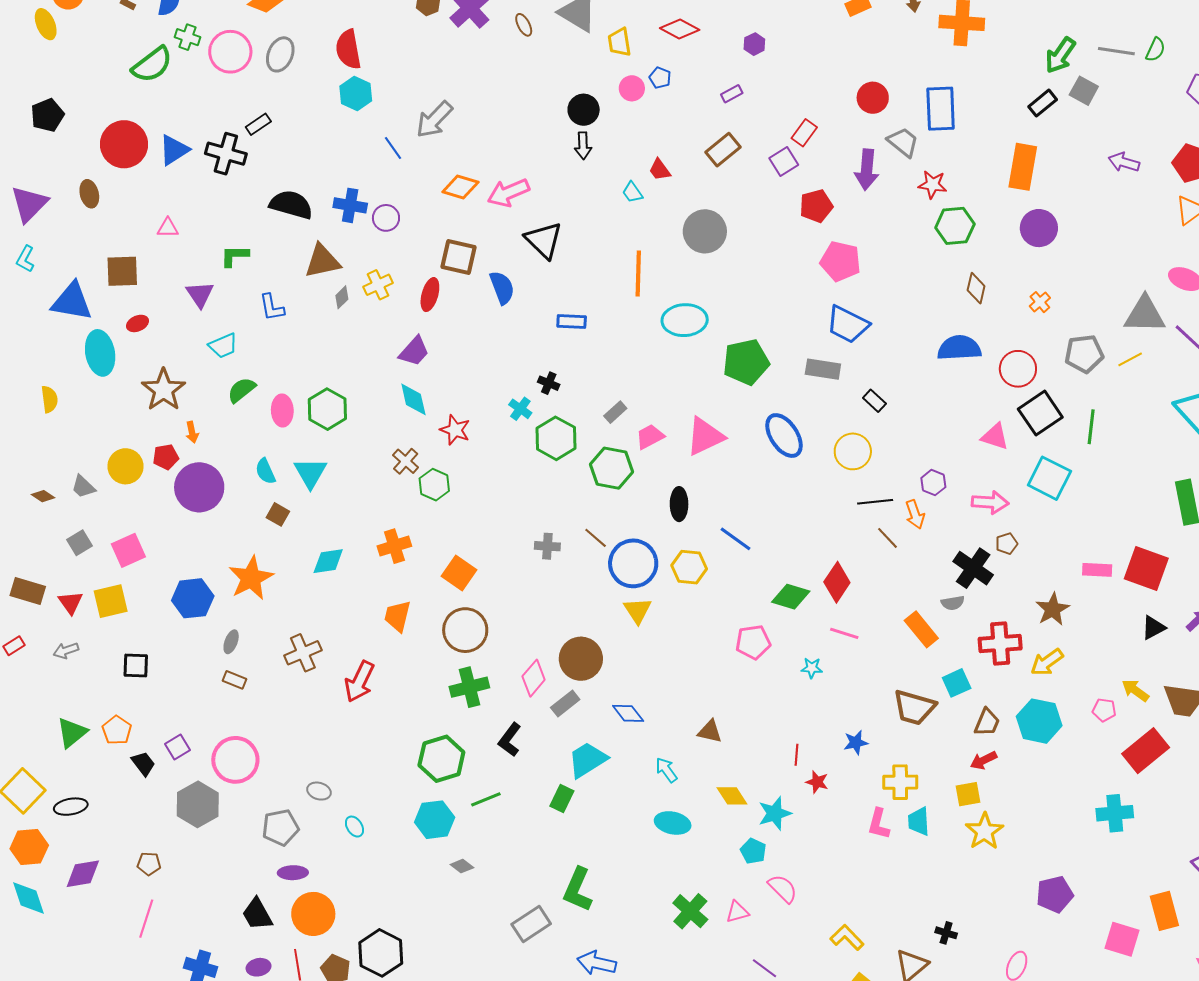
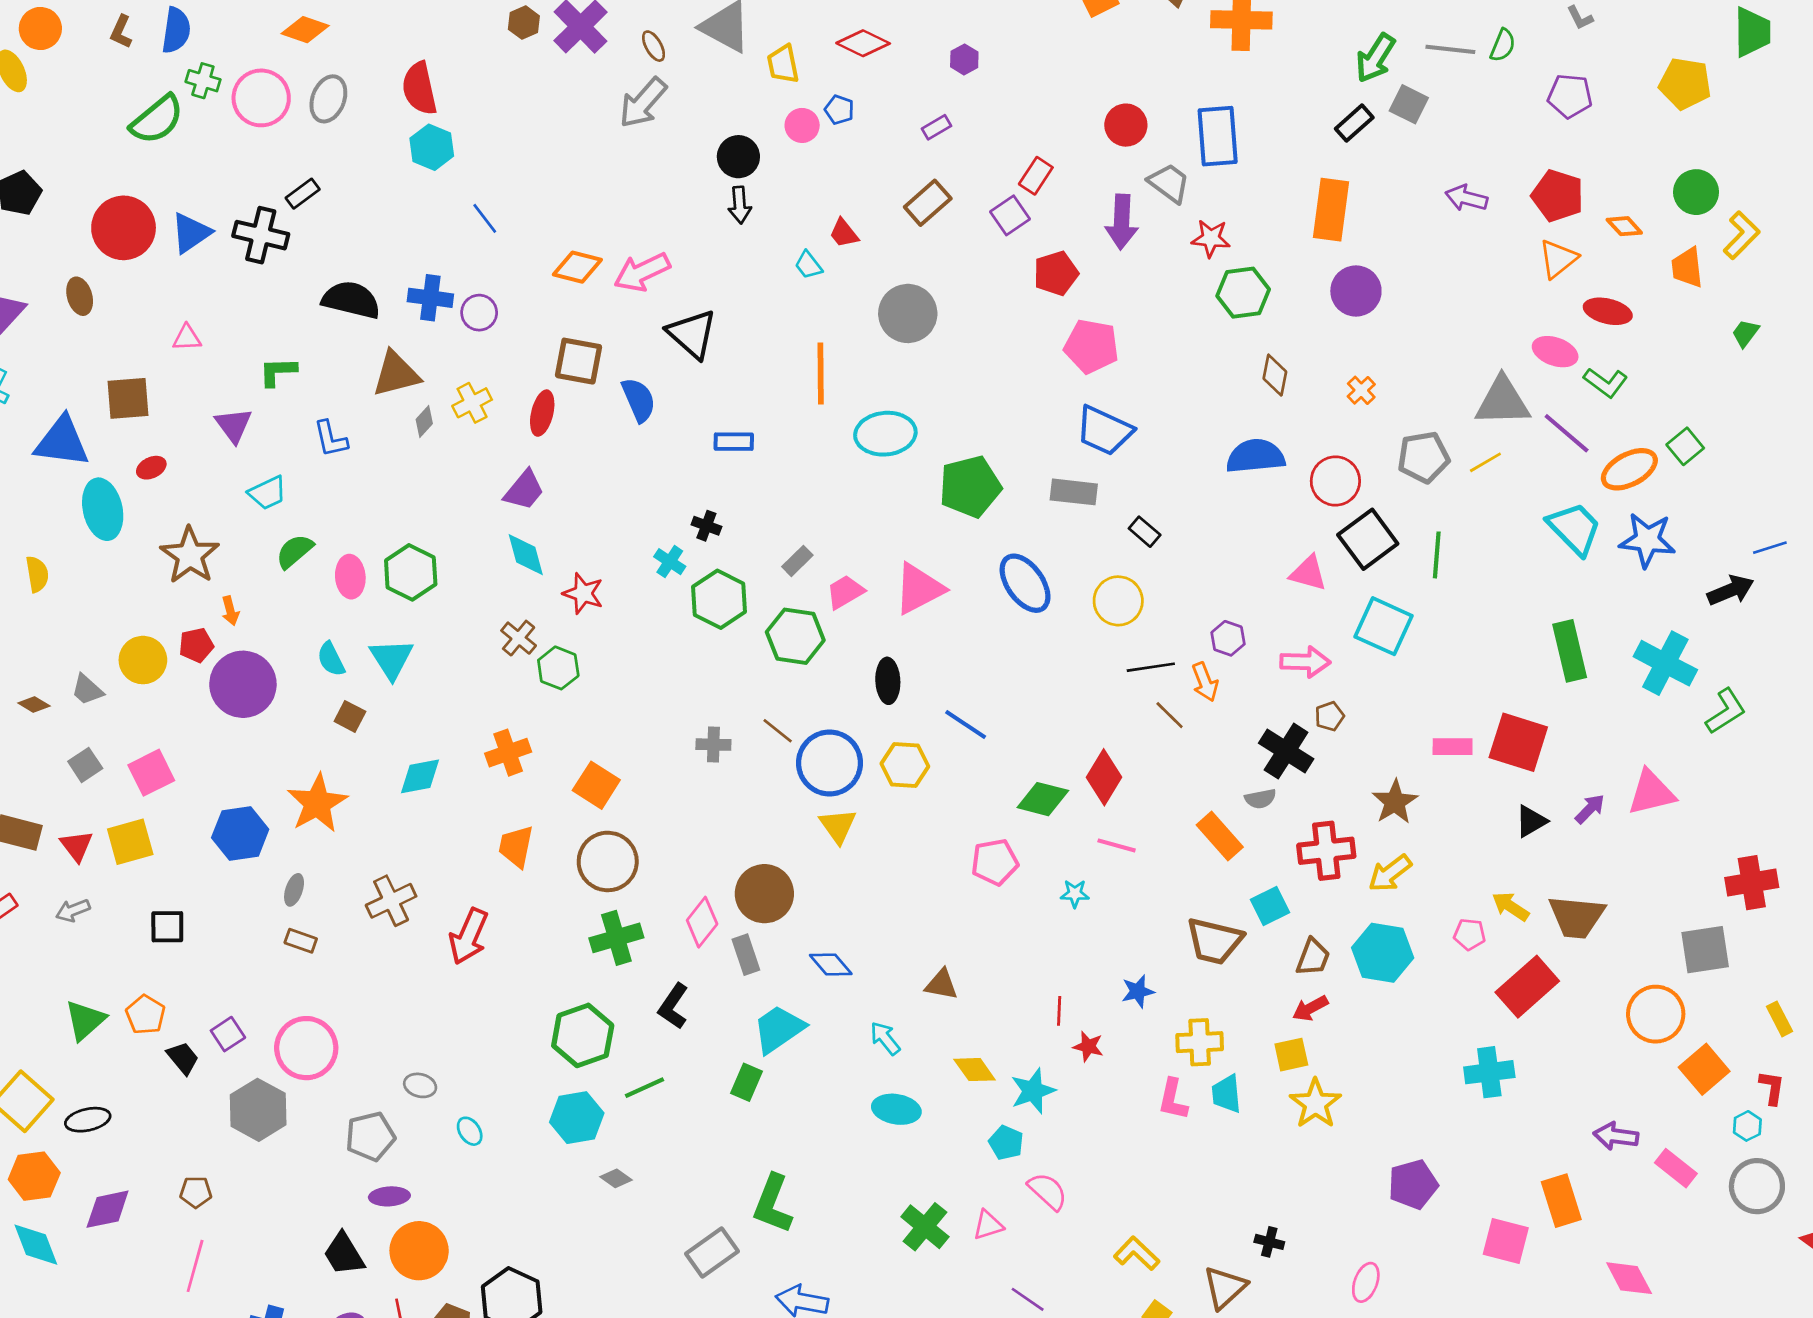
gray arrow: (434, 120) -> (643, 103), moved
gray rectangle: (565, 703) -> (746, 955), turned -68

